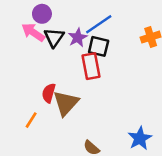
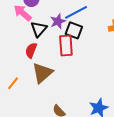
black triangle: (54, 37) -> (39, 29), moved
red semicircle: (49, 93) -> (31, 50), moved

